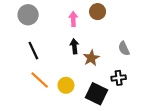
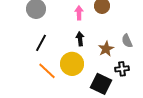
black line: (33, 51) -> (41, 43), turned 54
brown star: (91, 58) -> (106, 49), moved
yellow circle: (66, 85) -> (72, 64), moved, size x1.5

